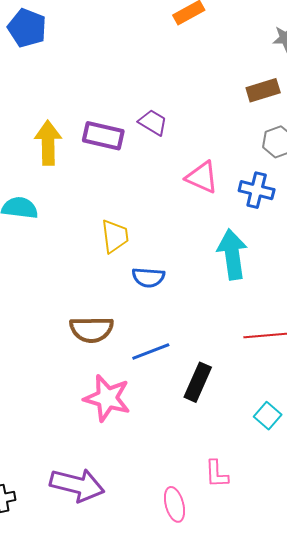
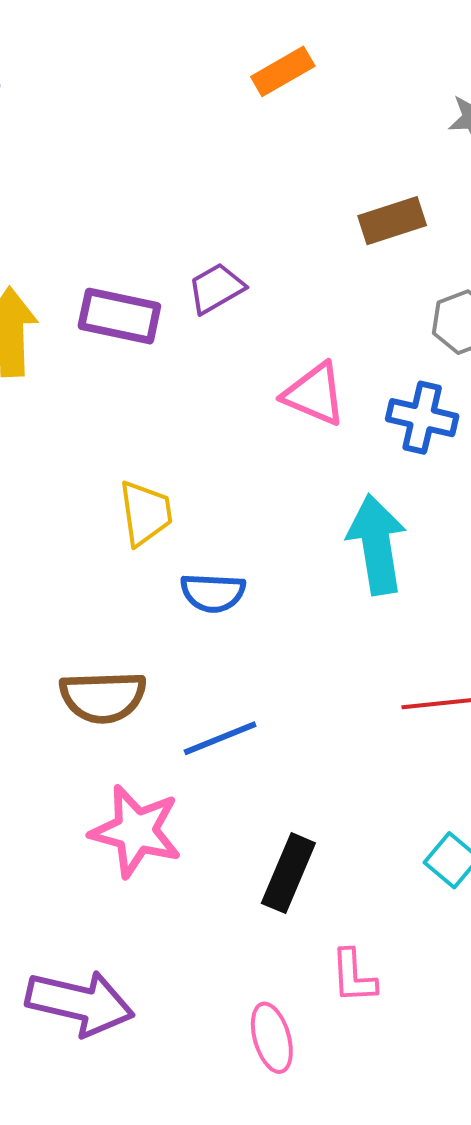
brown rectangle: (263, 90) -> (392, 221), moved
purple trapezoid: (153, 122) -> (216, 288), turned -60
black rectangle: (198, 382) -> (288, 873), moved

